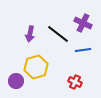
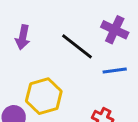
purple arrow: (30, 34) -> (23, 37), moved

